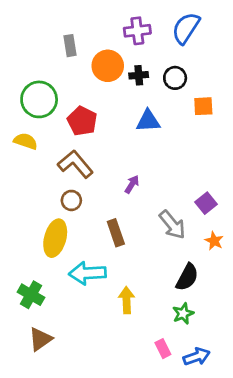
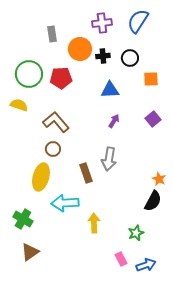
red pentagon: (82, 121) -> (61, 78), moved, turned -30
purple arrow: (132, 184) -> (114, 121), moved
purple square: (206, 203) -> (153, 119), moved
gray arrow: (172, 225) -> (109, 159), moved, turned 50
black semicircle: (187, 277) -> (153, 201), moved

